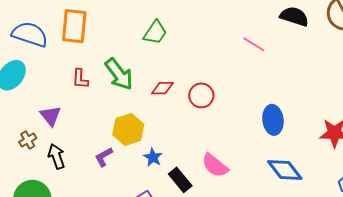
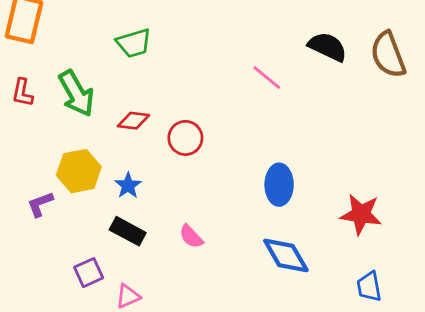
green trapezoid: (155, 33) -> (134, 43), turned 32
blue star: (153, 157) -> (128, 185), moved
pink semicircle: (215, 166) -> (191, 236), size x0.7
black rectangle: (180, 180) -> (128, 231), moved, turned -30

